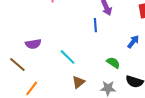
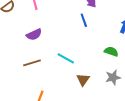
purple semicircle: (33, 44) -> (34, 34), moved
brown line: (17, 65) -> (32, 63), moved, turned -42

